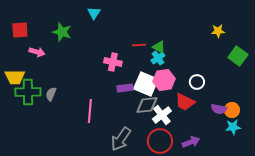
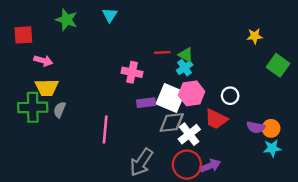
green star: (62, 32) -> (67, 20), moved
yellow trapezoid: (15, 77) -> (47, 87), moved
purple arrow: (191, 142) -> (210, 166), moved

